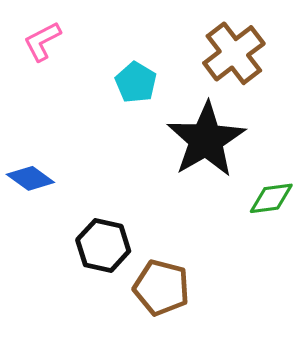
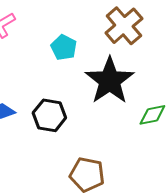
black hexagon: (103, 245) -> (49, 115), moved

